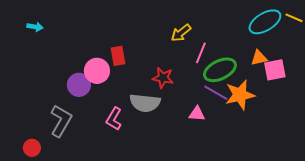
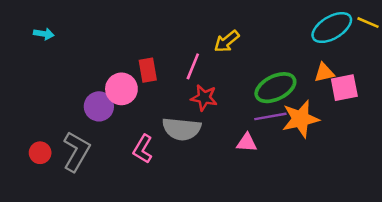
pink line: (201, 53) -> (193, 66), moved
purple line: (216, 93) -> (270, 116), turned -40
red circle: (32, 148) -> (40, 153), moved

